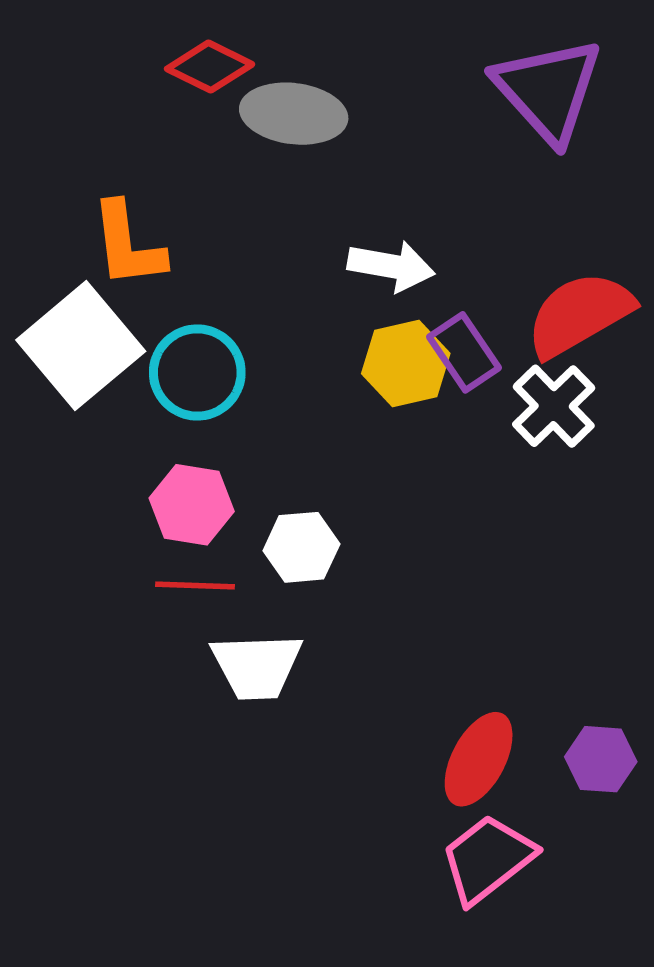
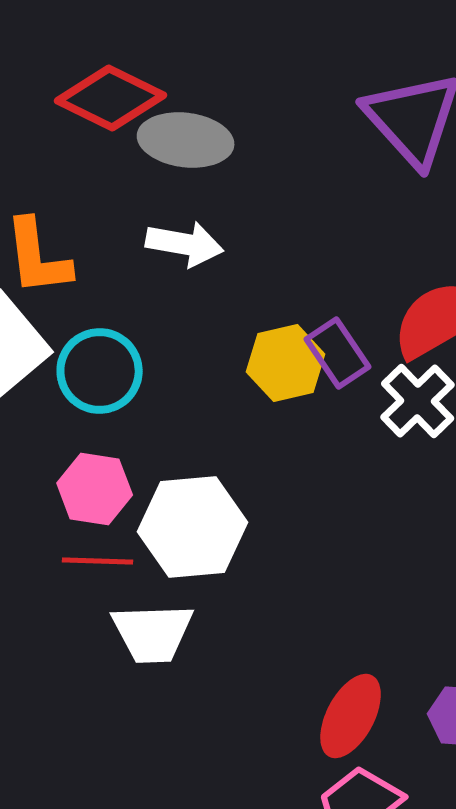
red diamond: (210, 67) -> (111, 98), size x1.4
white arrow: (391, 266) -> (185, 244), moved
white hexagon: (301, 547) -> (193, 527), size x1.6

